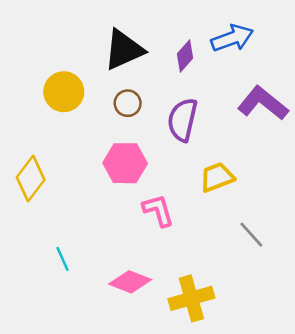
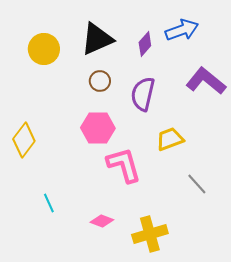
yellow circle: (64, 92) -> (44, 49), moved
pink L-shape: (158, 210) -> (124, 165), size x1.4
pink diamond: (130, 282) -> (102, 221), size x0.7

